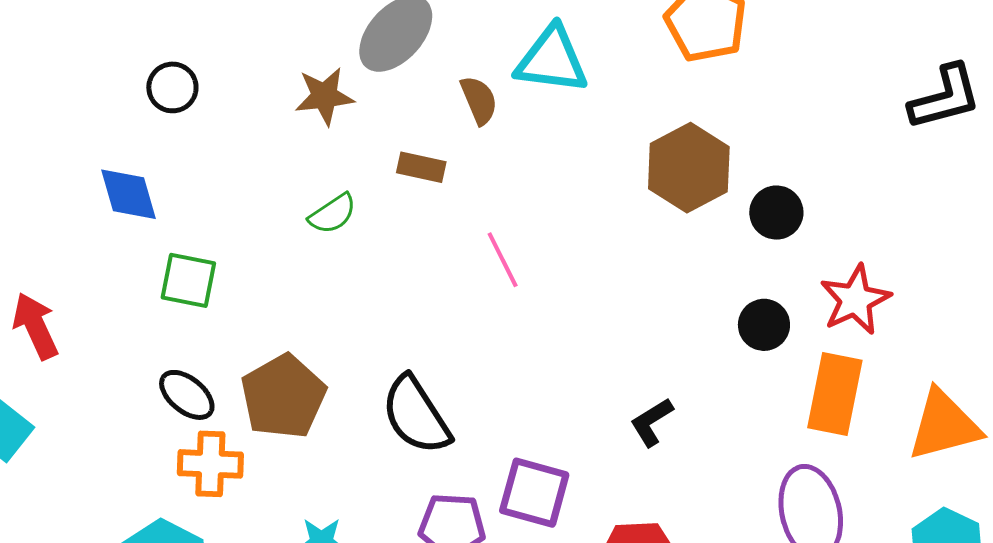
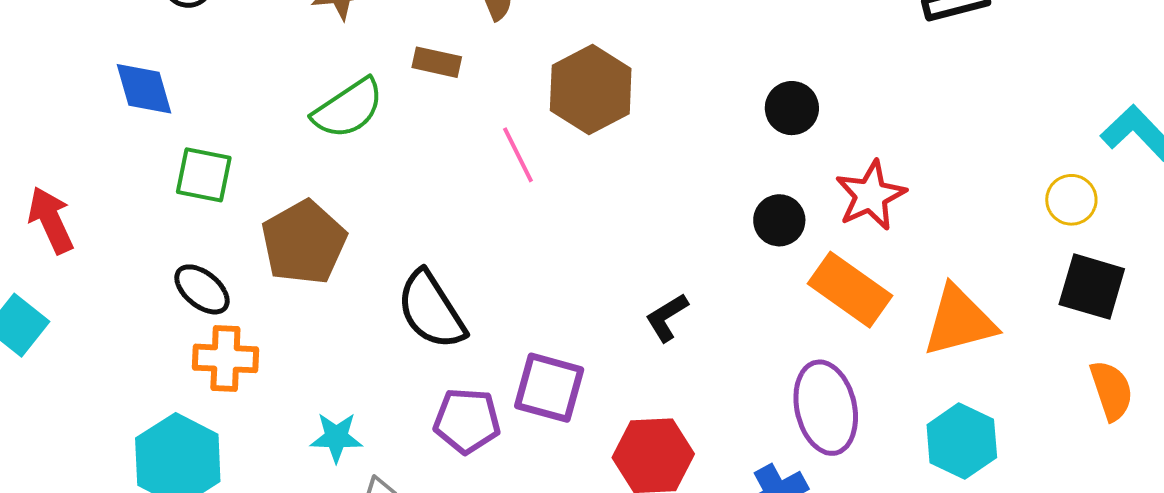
brown hexagon: (689, 168) -> (591, 90), moved
green semicircle: (333, 214) -> (348, 109), size x1.5
orange rectangle: (835, 394) -> (850, 290), turned -66
brown pentagon: (283, 397) -> (304, 242), moved

